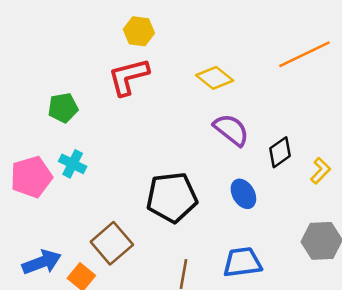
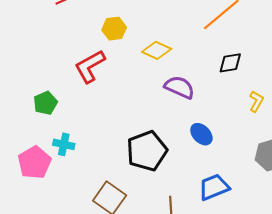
yellow hexagon: (139, 31) -> (114, 29), moved
black diamond: (280, 152) -> (230, 63), moved, turned 40

